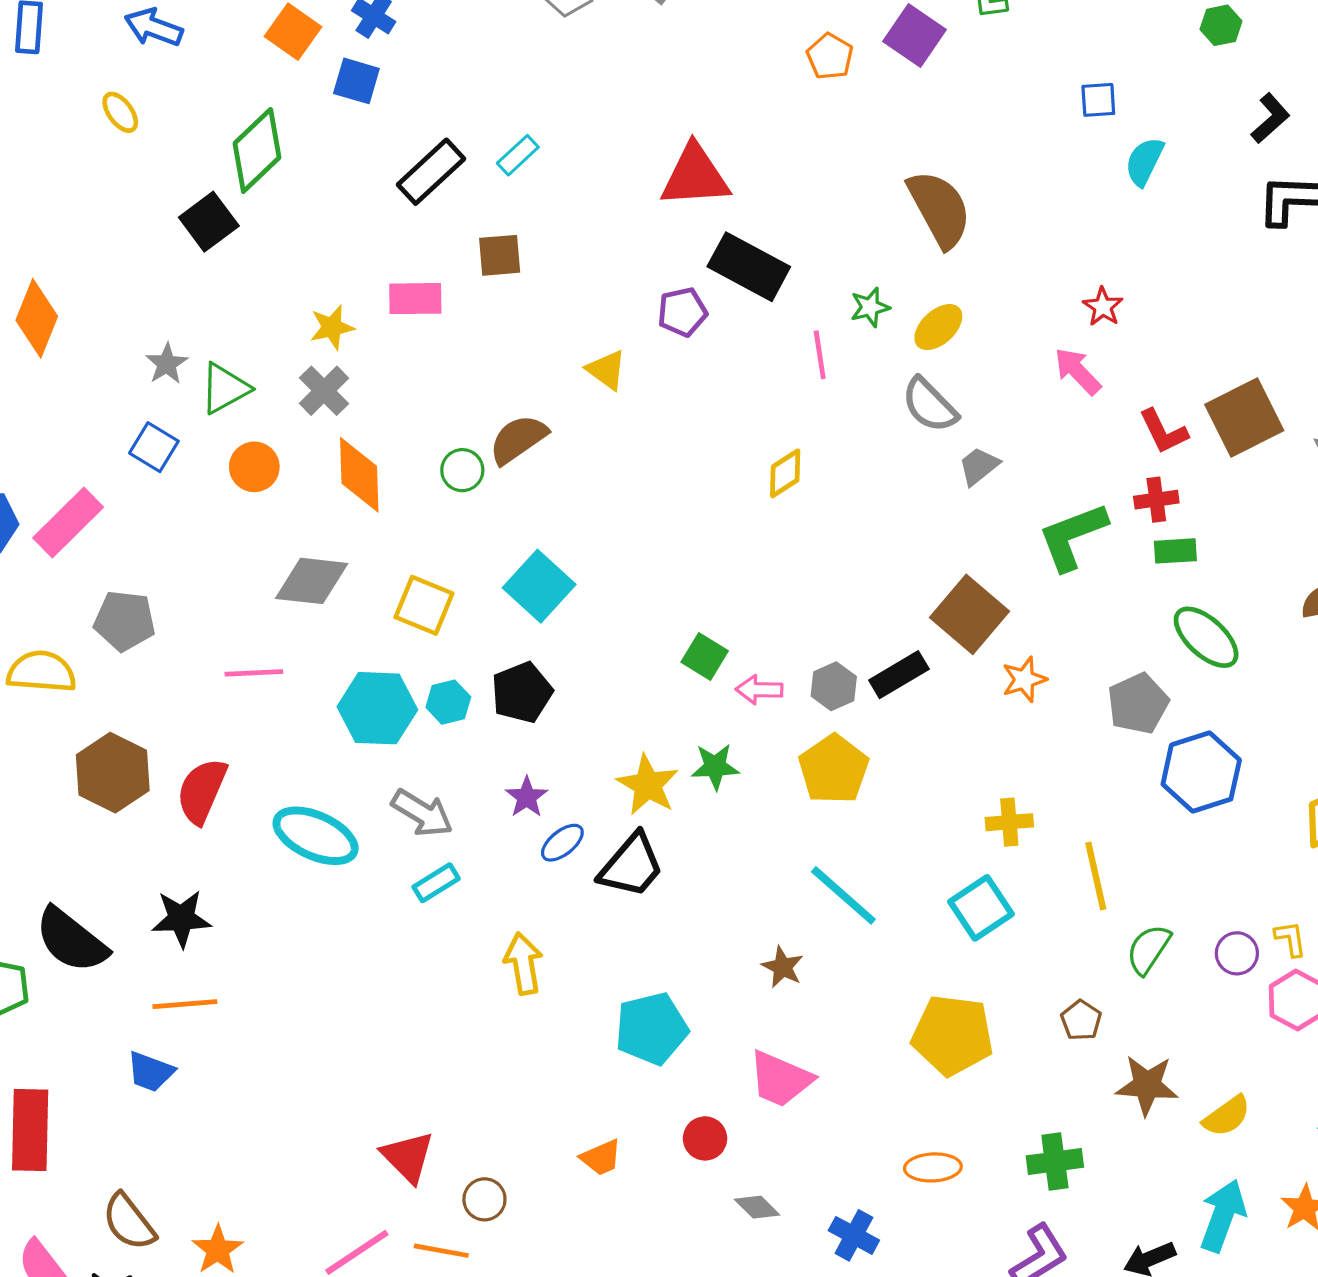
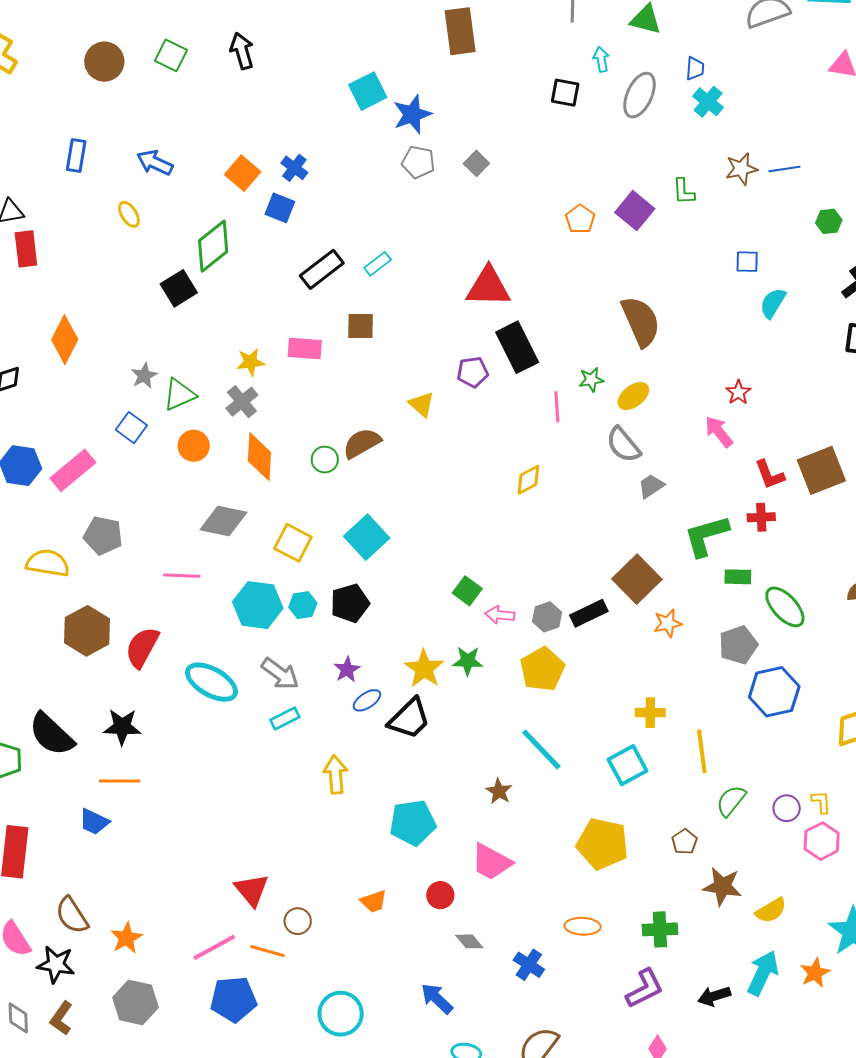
black rectangle: (749, 267) -> (517, 347), turned 30
green rectangle: (1175, 551) -> (738, 577), moved

